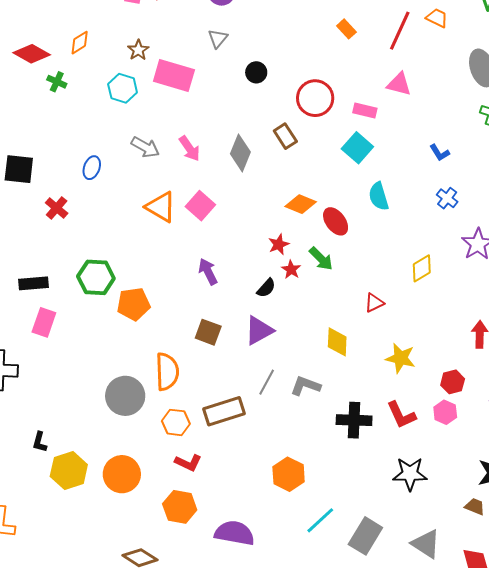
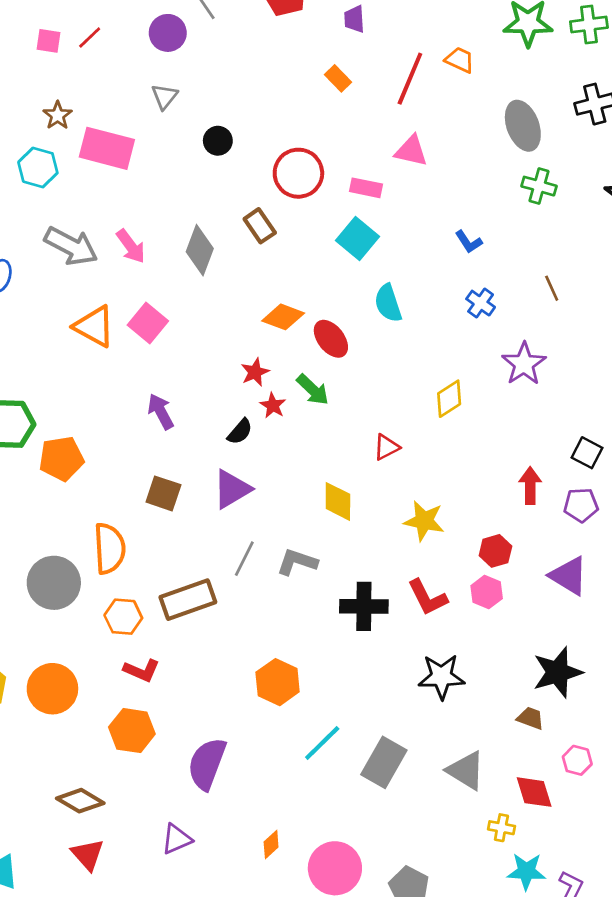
gray arrow: (145, 147) -> (71, 246), size x1.4
purple semicircle: (235, 533) -> (207, 764), turned -78

